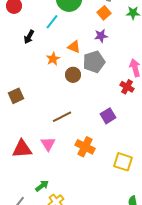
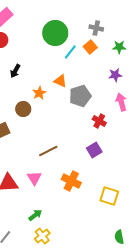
cyan line: (52, 22) -> (70, 52), moved
purple star: (101, 36) -> (115, 75), moved
brown circle: (73, 75) -> (23, 109), moved
red cross: (127, 87) -> (99, 121), moved
green arrow: (42, 186) -> (35, 215), moved

